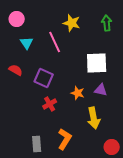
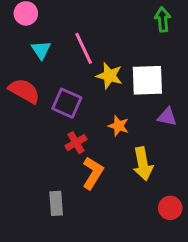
yellow star: (72, 23) -> (109, 76), moved
red semicircle: (16, 70) -> (24, 91), size x1.5
purple triangle: (101, 90) -> (167, 117), moved
orange L-shape: (65, 139) -> (93, 173), moved

